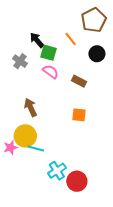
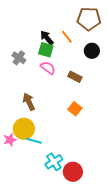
brown pentagon: (94, 20) -> (89, 19), turned 30
black arrow: (37, 40) -> (47, 38), moved
orange square: (79, 115) -> (75, 109), turned 32

